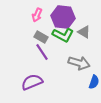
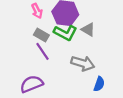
pink arrow: (37, 15) -> (37, 11), turned -48

